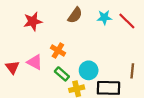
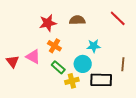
brown semicircle: (75, 15) -> (77, 20), moved, turned -126
cyan star: (104, 17) -> (94, 46), moved
red star: (33, 21) -> (48, 23), moved

